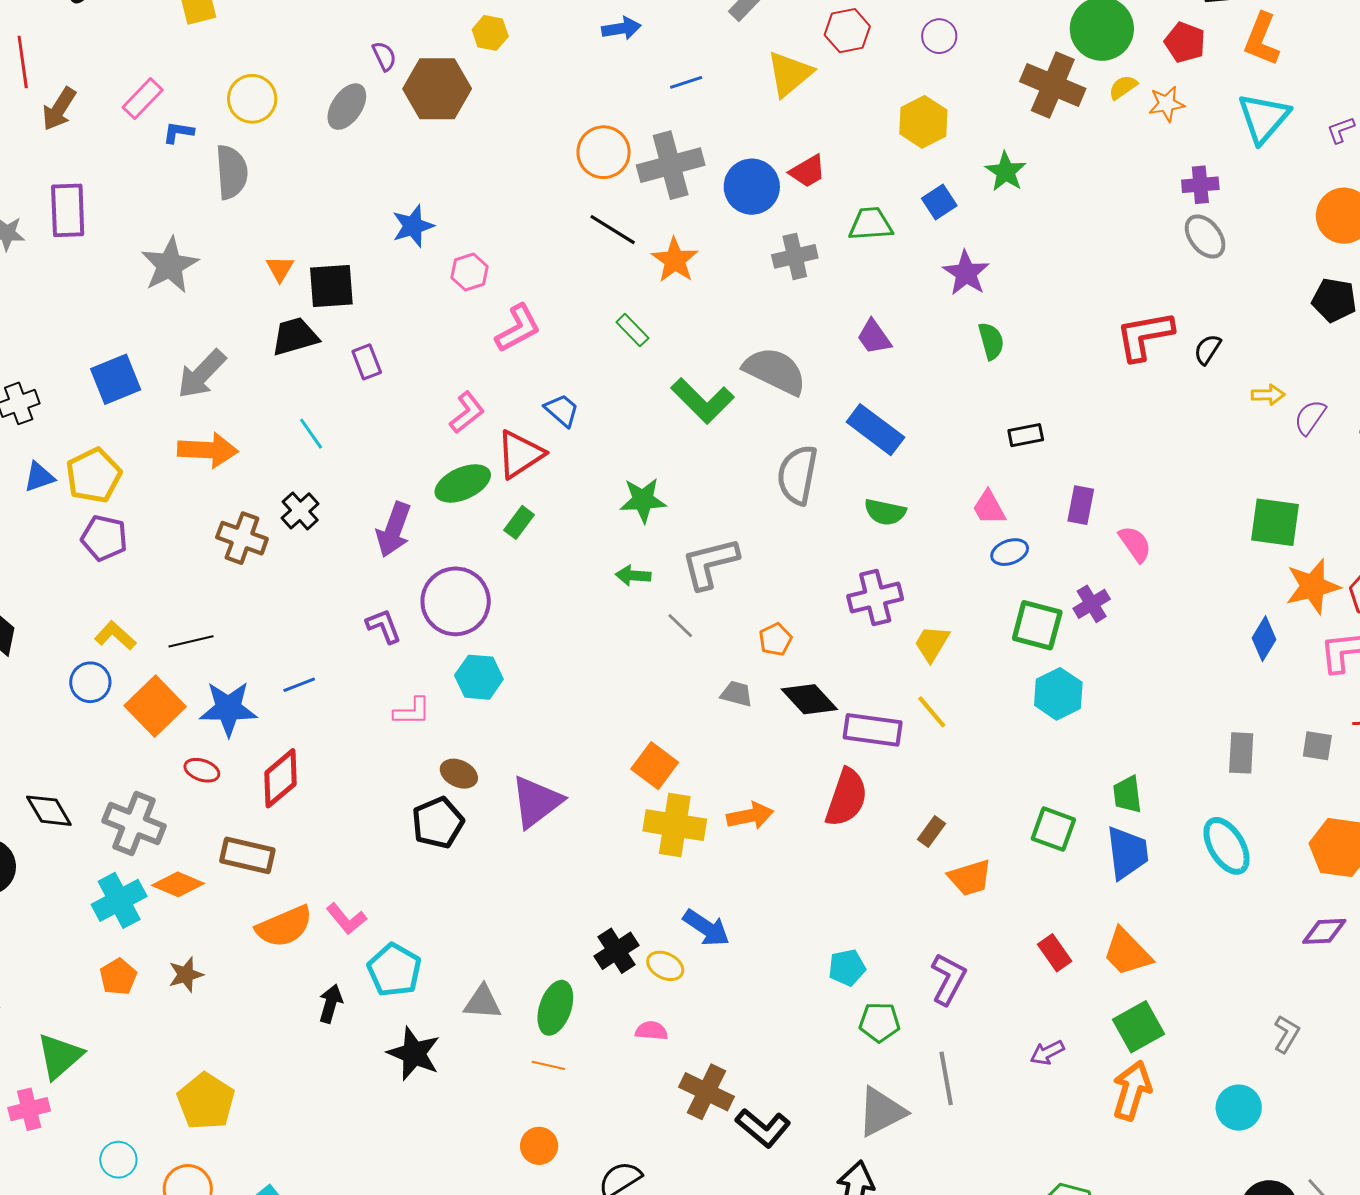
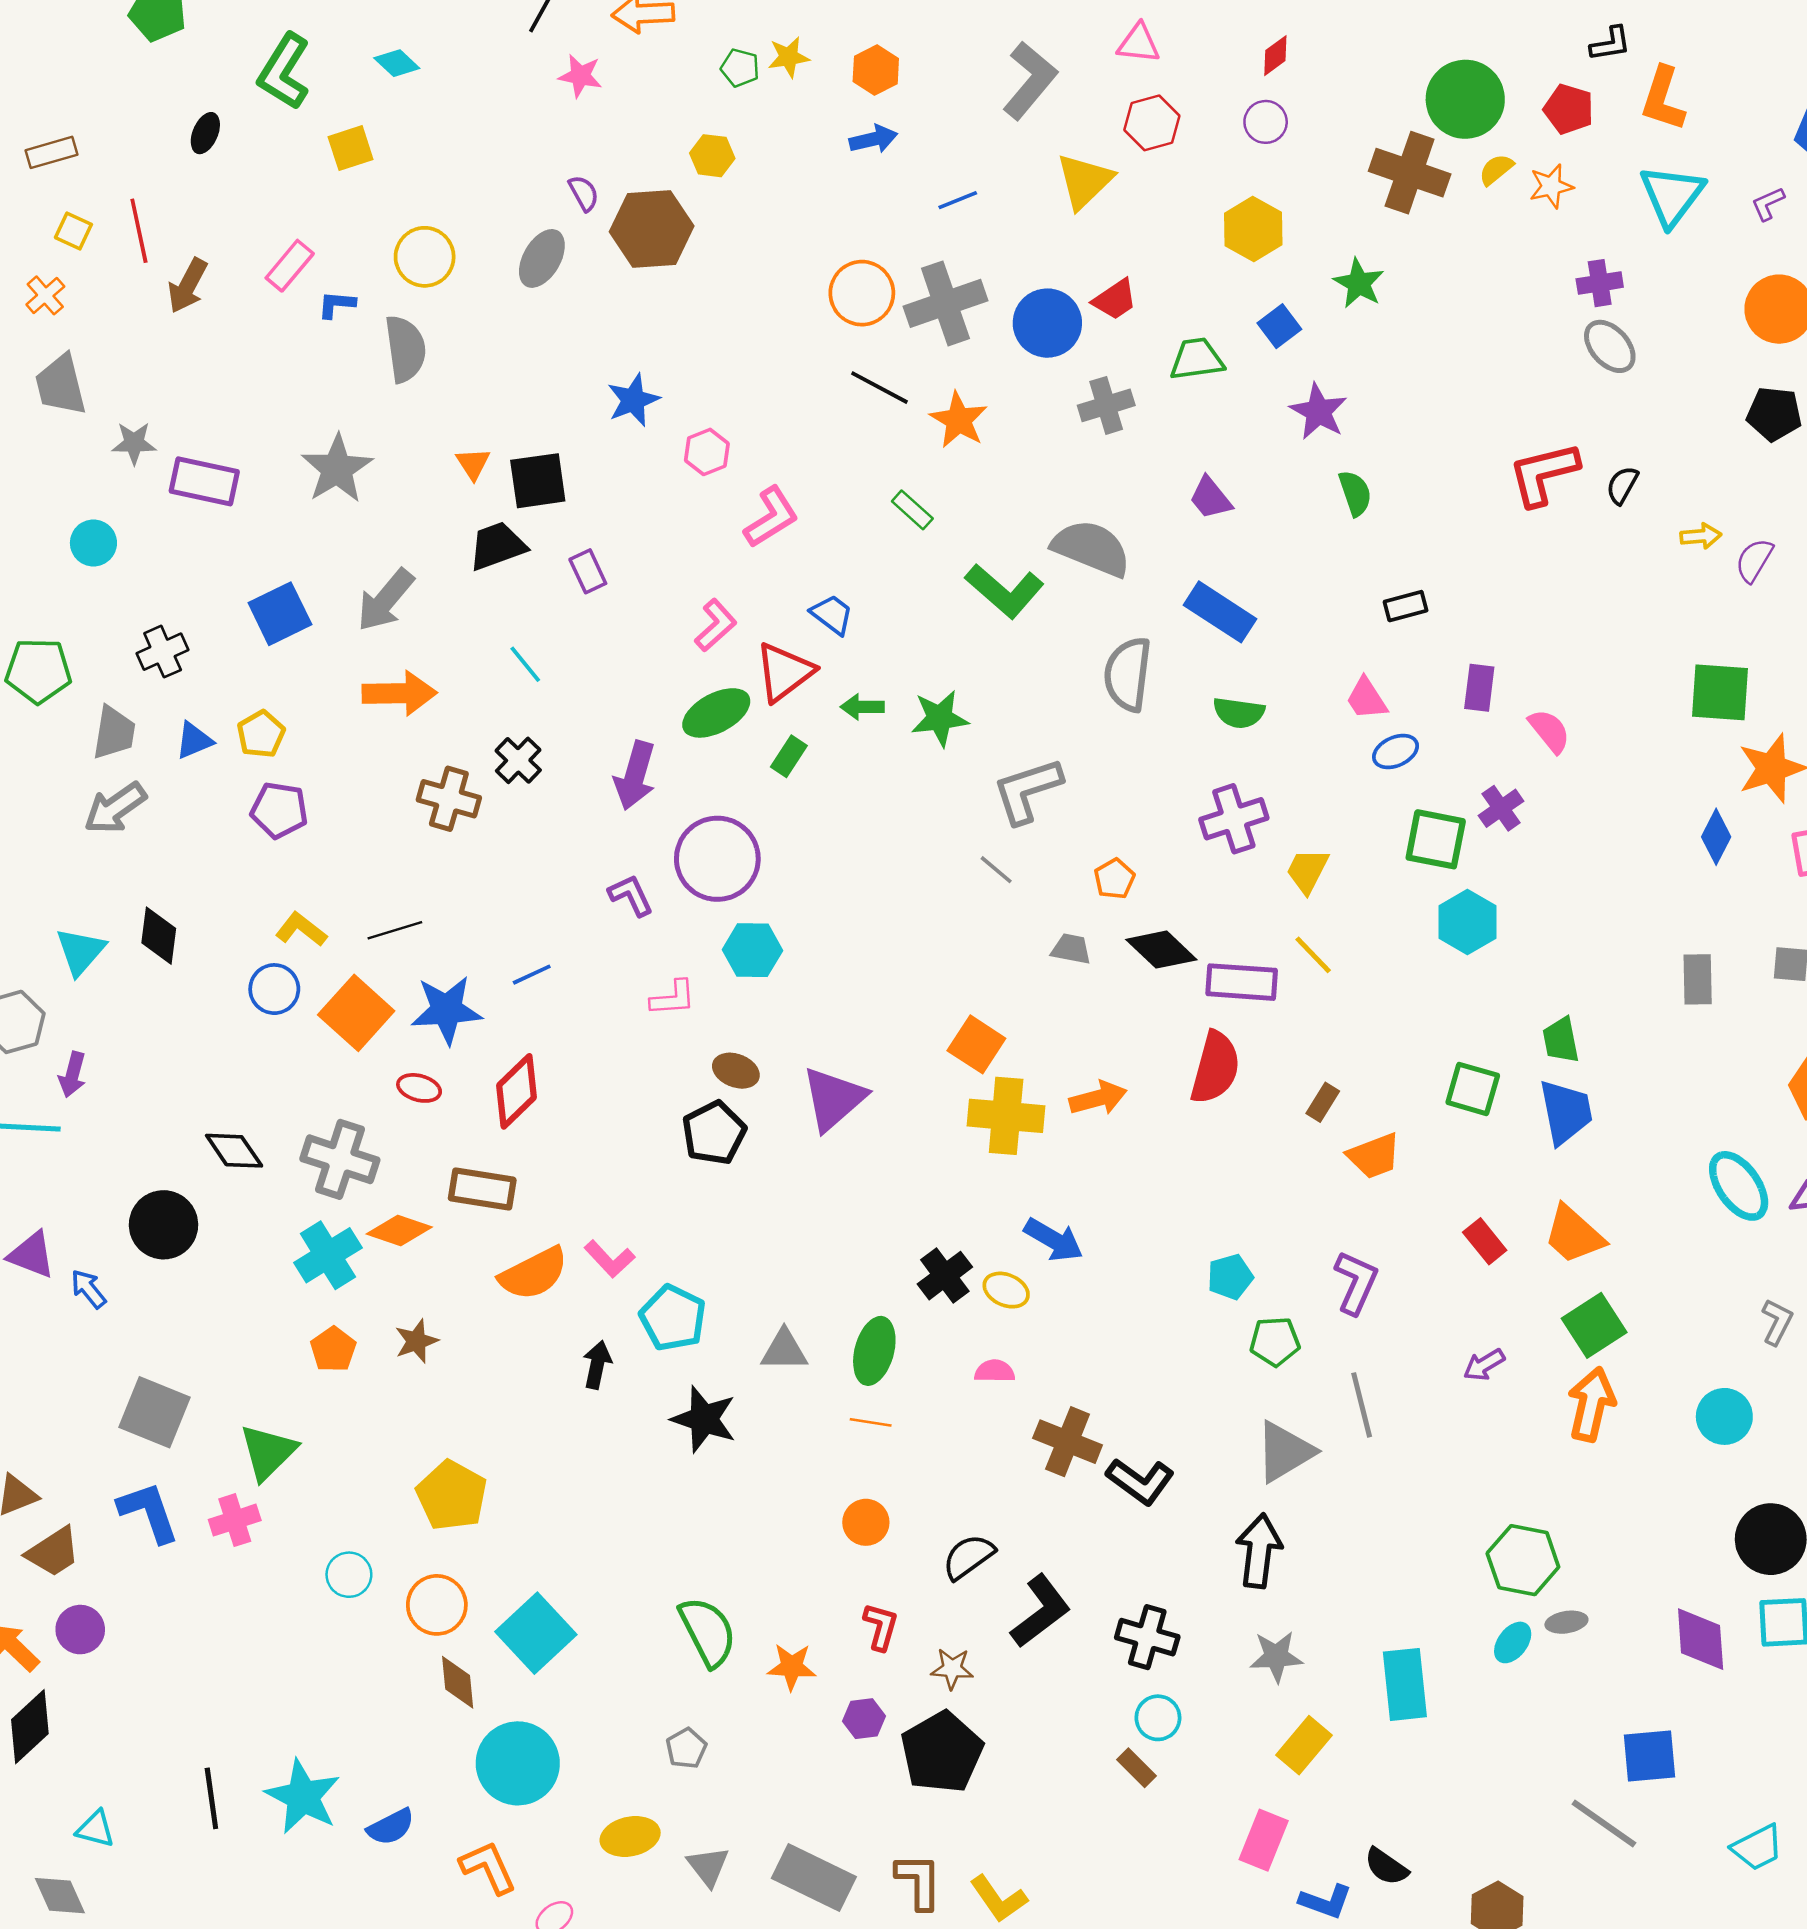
purple rectangle: (68, 210) -> (204, 481), moved, turned -72
yellow pentagon: (94, 475) -> (261, 734), size x0.7
green arrow: (633, 575) -> (862, 707), moved
cyan ellipse: (1227, 846) -> (1739, 1186), moved

